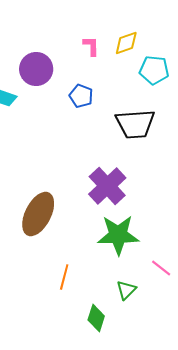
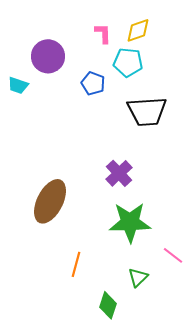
cyan pentagon: (154, 70) -> (128, 62), moved
purple cross: (107, 186) -> (119, 173), size x0.7

